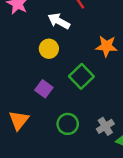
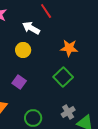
green square: (81, 76) -> (63, 77), moved
green circle: (68, 124) -> (33, 118), moved

